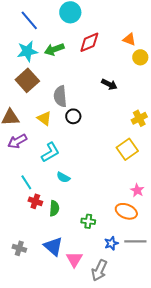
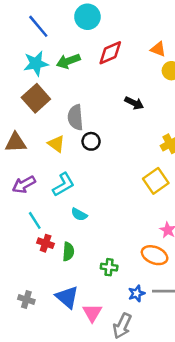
purple arrow: (17, 141) -> (24, 184), moved

